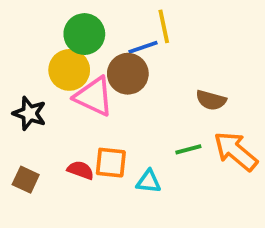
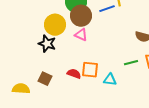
yellow circle: (69, 70) -> (55, 25), moved
brown circle: (128, 74) -> (81, 16), moved
pink triangle: (94, 96) -> (81, 35), size x0.6

